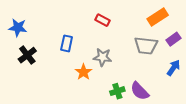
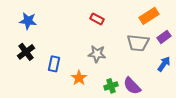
blue star: (18, 28) -> (28, 21), moved
blue rectangle: (67, 43) -> (54, 64), moved
orange star: (83, 72) -> (79, 78), moved

